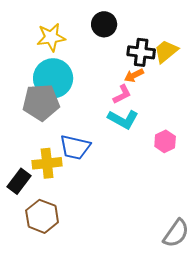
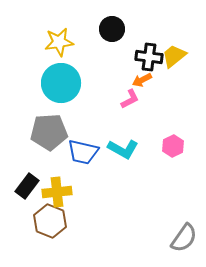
gray pentagon: (41, 102) -> (49, 132), moved
cyan L-shape: (123, 119) -> (123, 149), moved
yellow cross: (47, 163) -> (57, 192), moved

